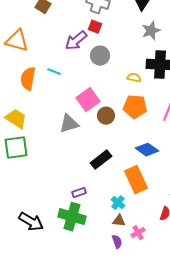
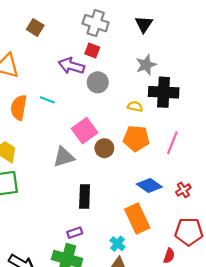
gray star: (151, 31) -> (146, 65), moved
purple arrow: (76, 41) -> (71, 66), turned 55
black rectangle: (101, 160) -> (85, 196), moved, turned -50

